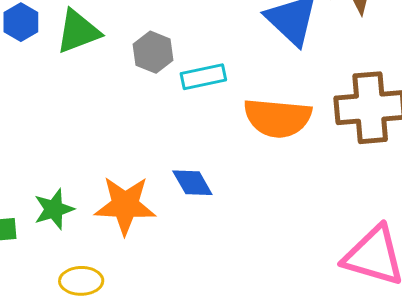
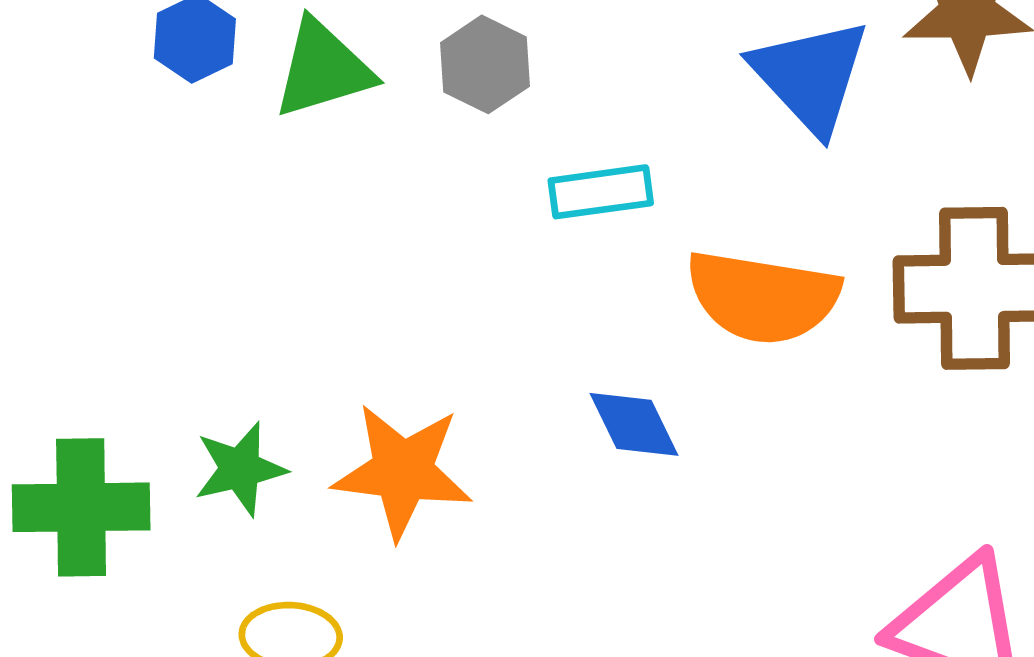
gray hexagon: (153, 52) -> (485, 64), moved
blue diamond: (192, 183) -> (634, 424), moved

